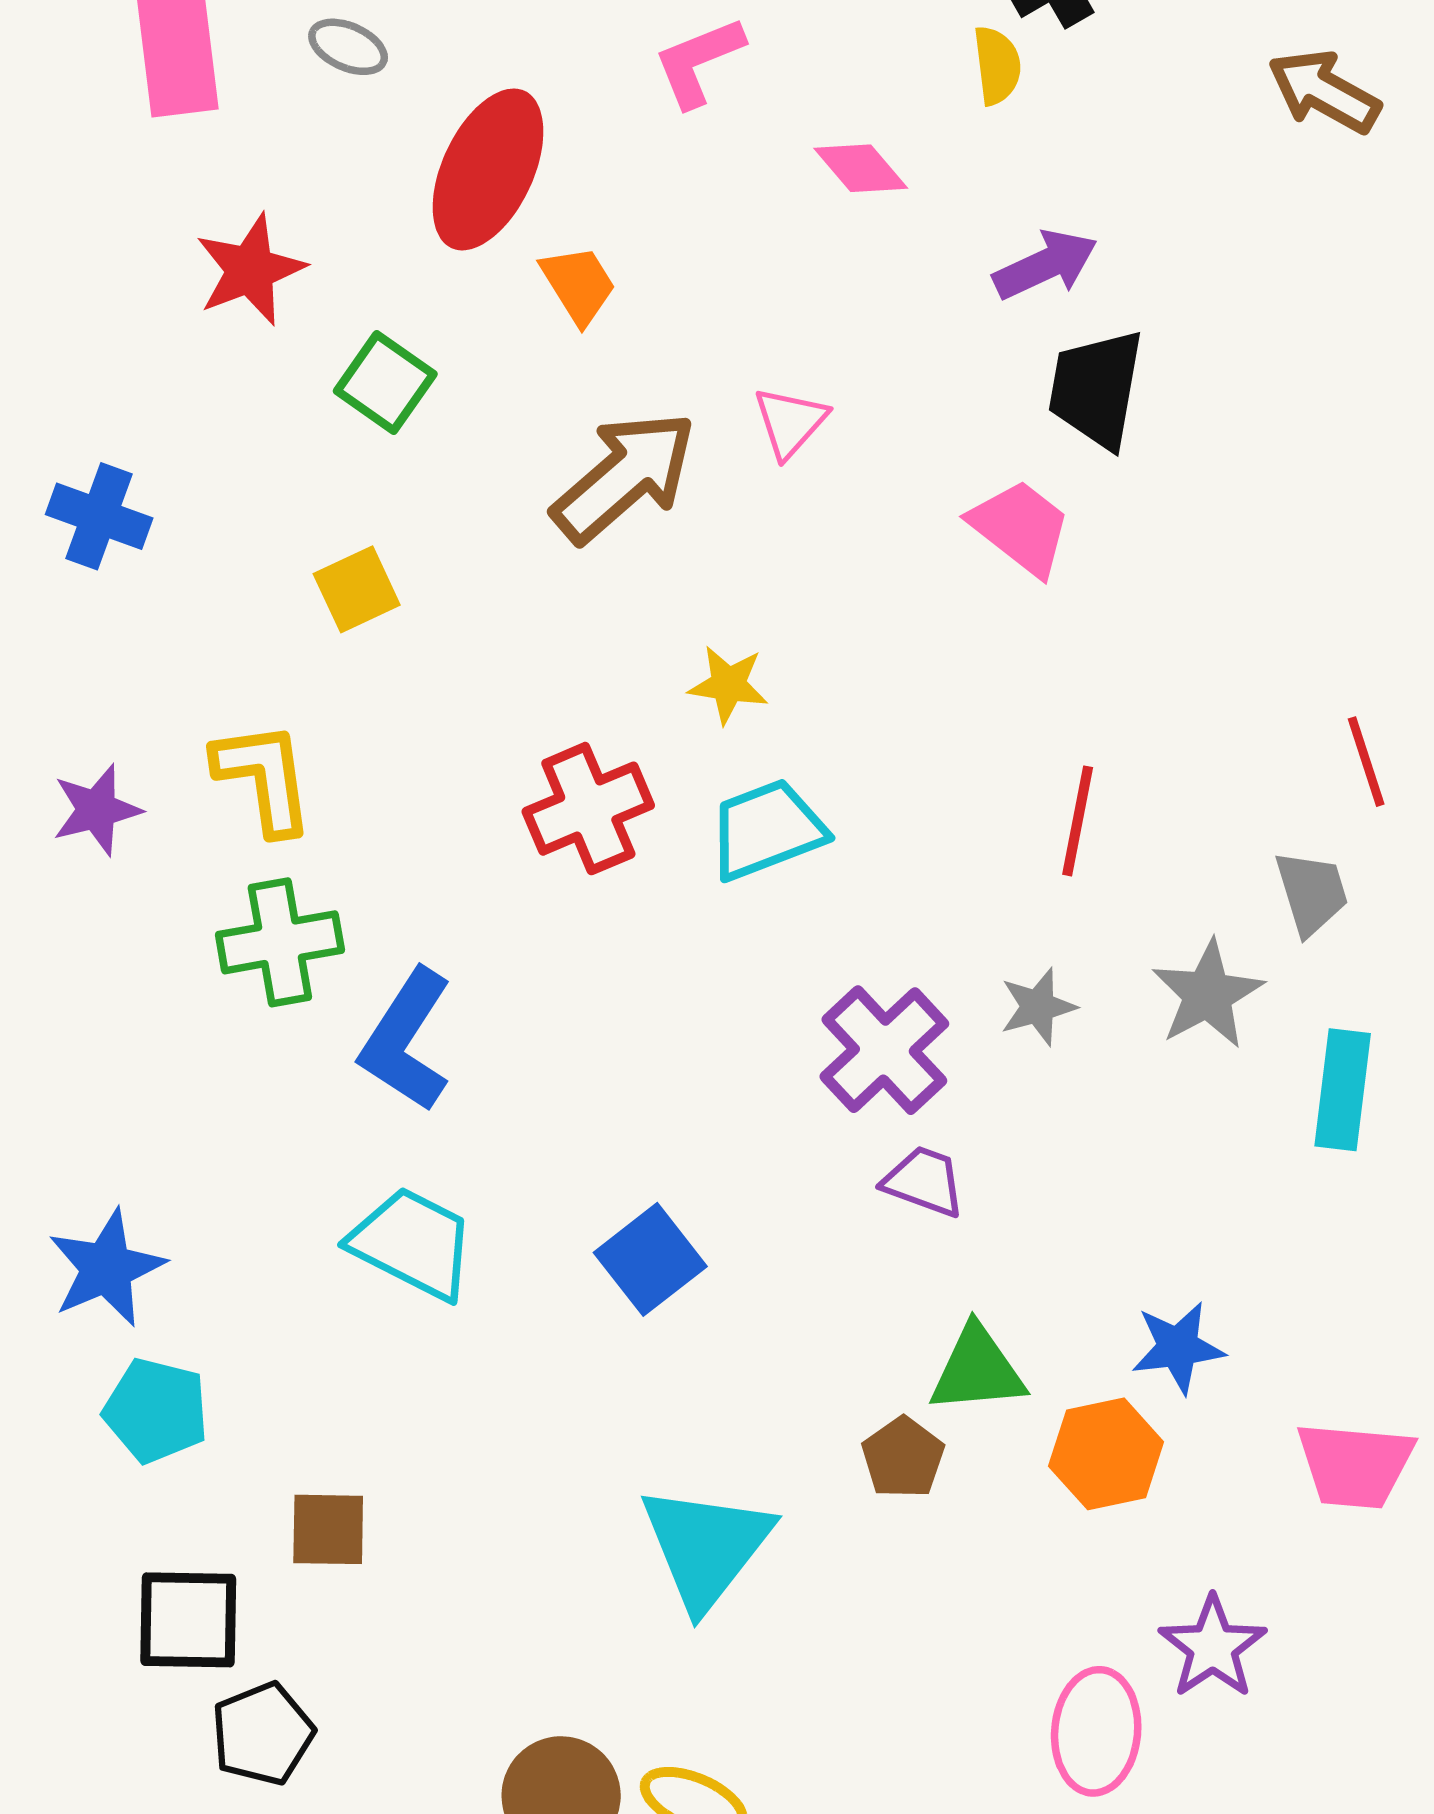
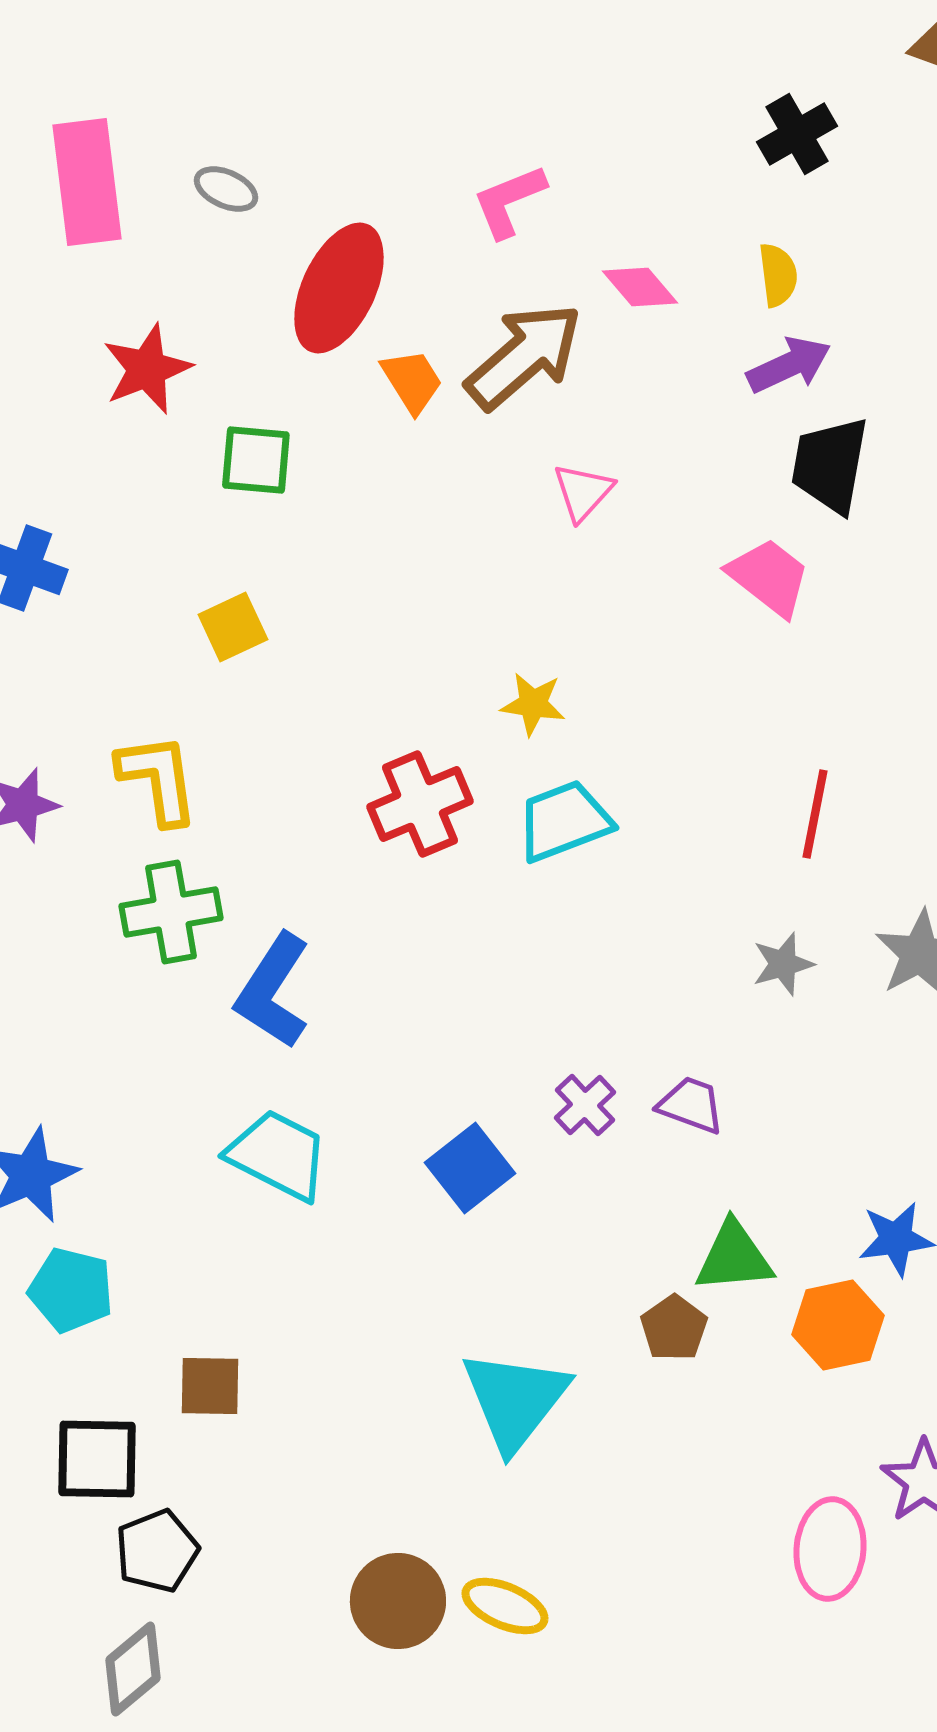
yellow semicircle: (997, 65) -> (778, 275), moved
green square: (385, 383) -> (256, 460), turned -30
brown arrow: (624, 477) -> (524, 356), moved
purple cross: (884, 1050) -> (585, 1105), moved, size x0.6

